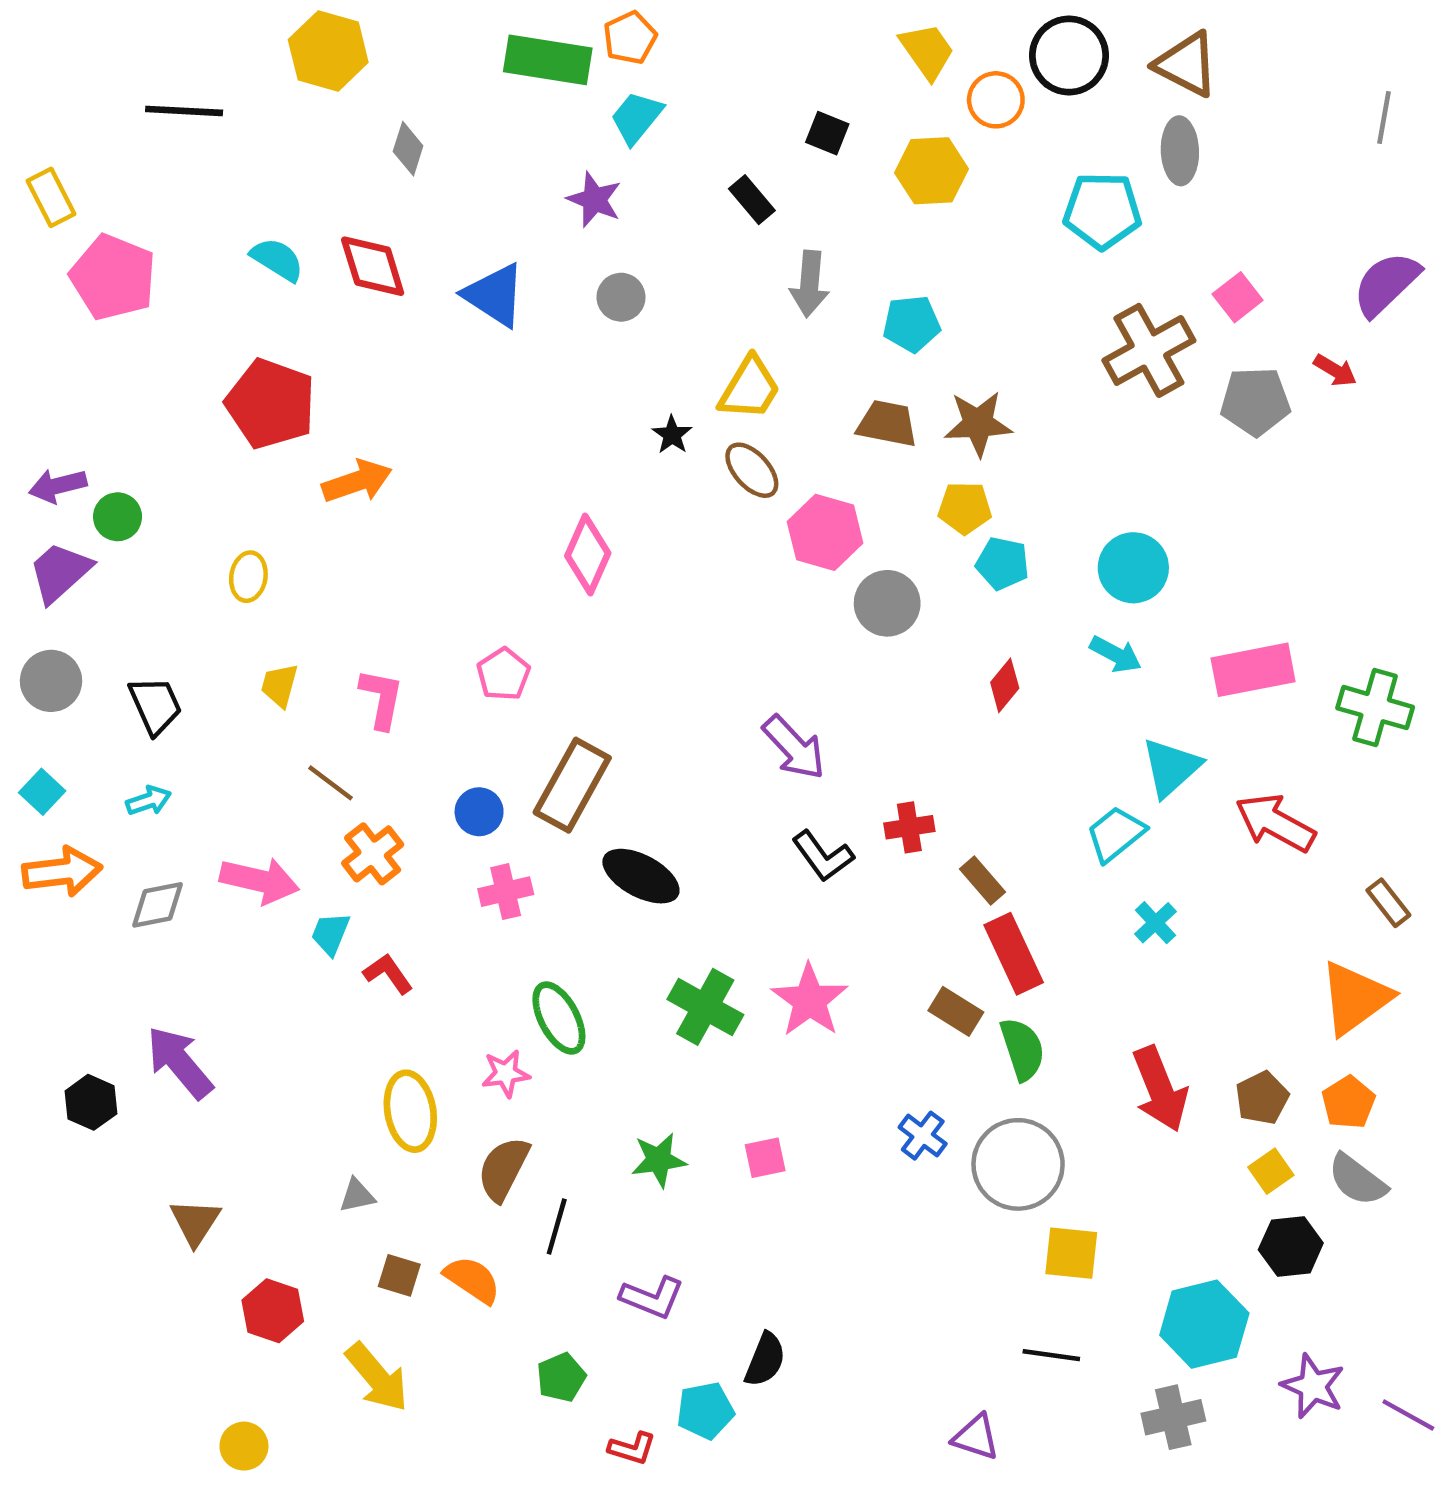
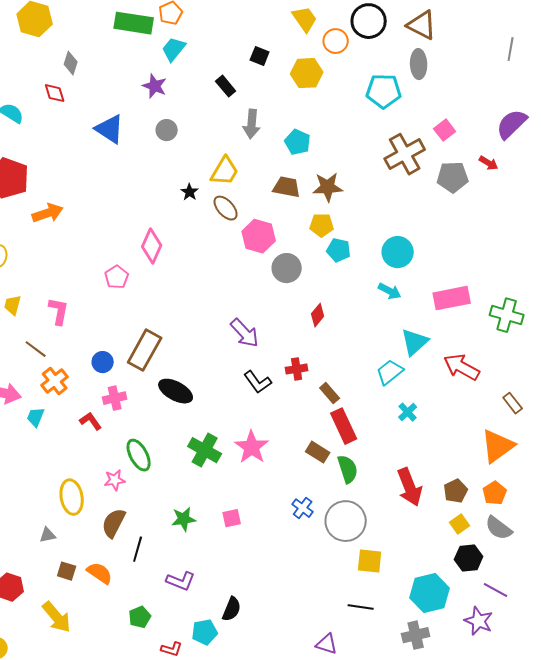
red diamond: (373, 266) -> (55, 93), moved, size x0.7
cyan pentagon: (912, 324) -> (298, 142), turned 30
pink pentagon: (503, 674) -> (117, 277), moved
red diamond: (1005, 685) -> (318, 315), moved
red L-shape: (388, 974) -> (91, 421), moved
purple line: (1408, 1415) -> (496, 590), moved

